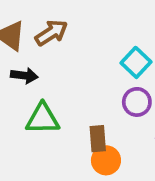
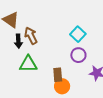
brown arrow: (51, 33) -> (31, 36), moved, turned -84
black arrow: (24, 76) -> (18, 41), turned 80

